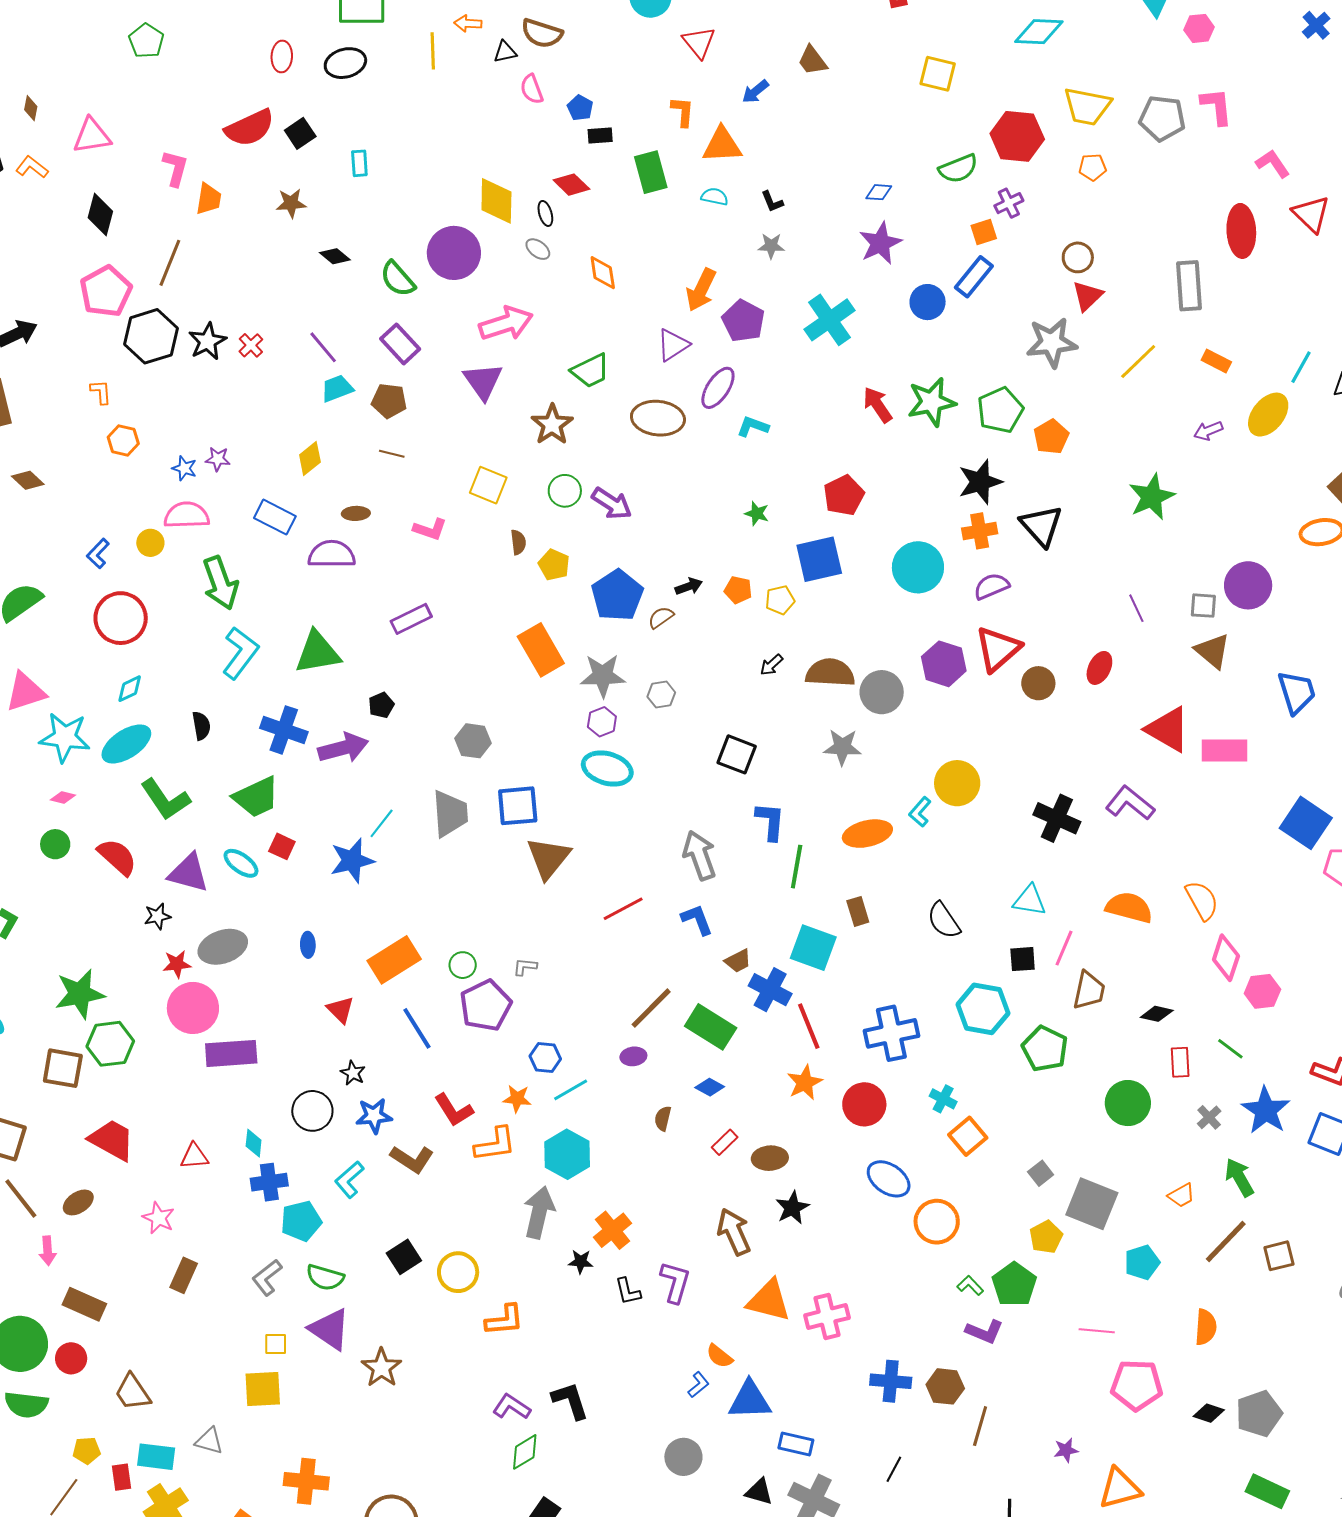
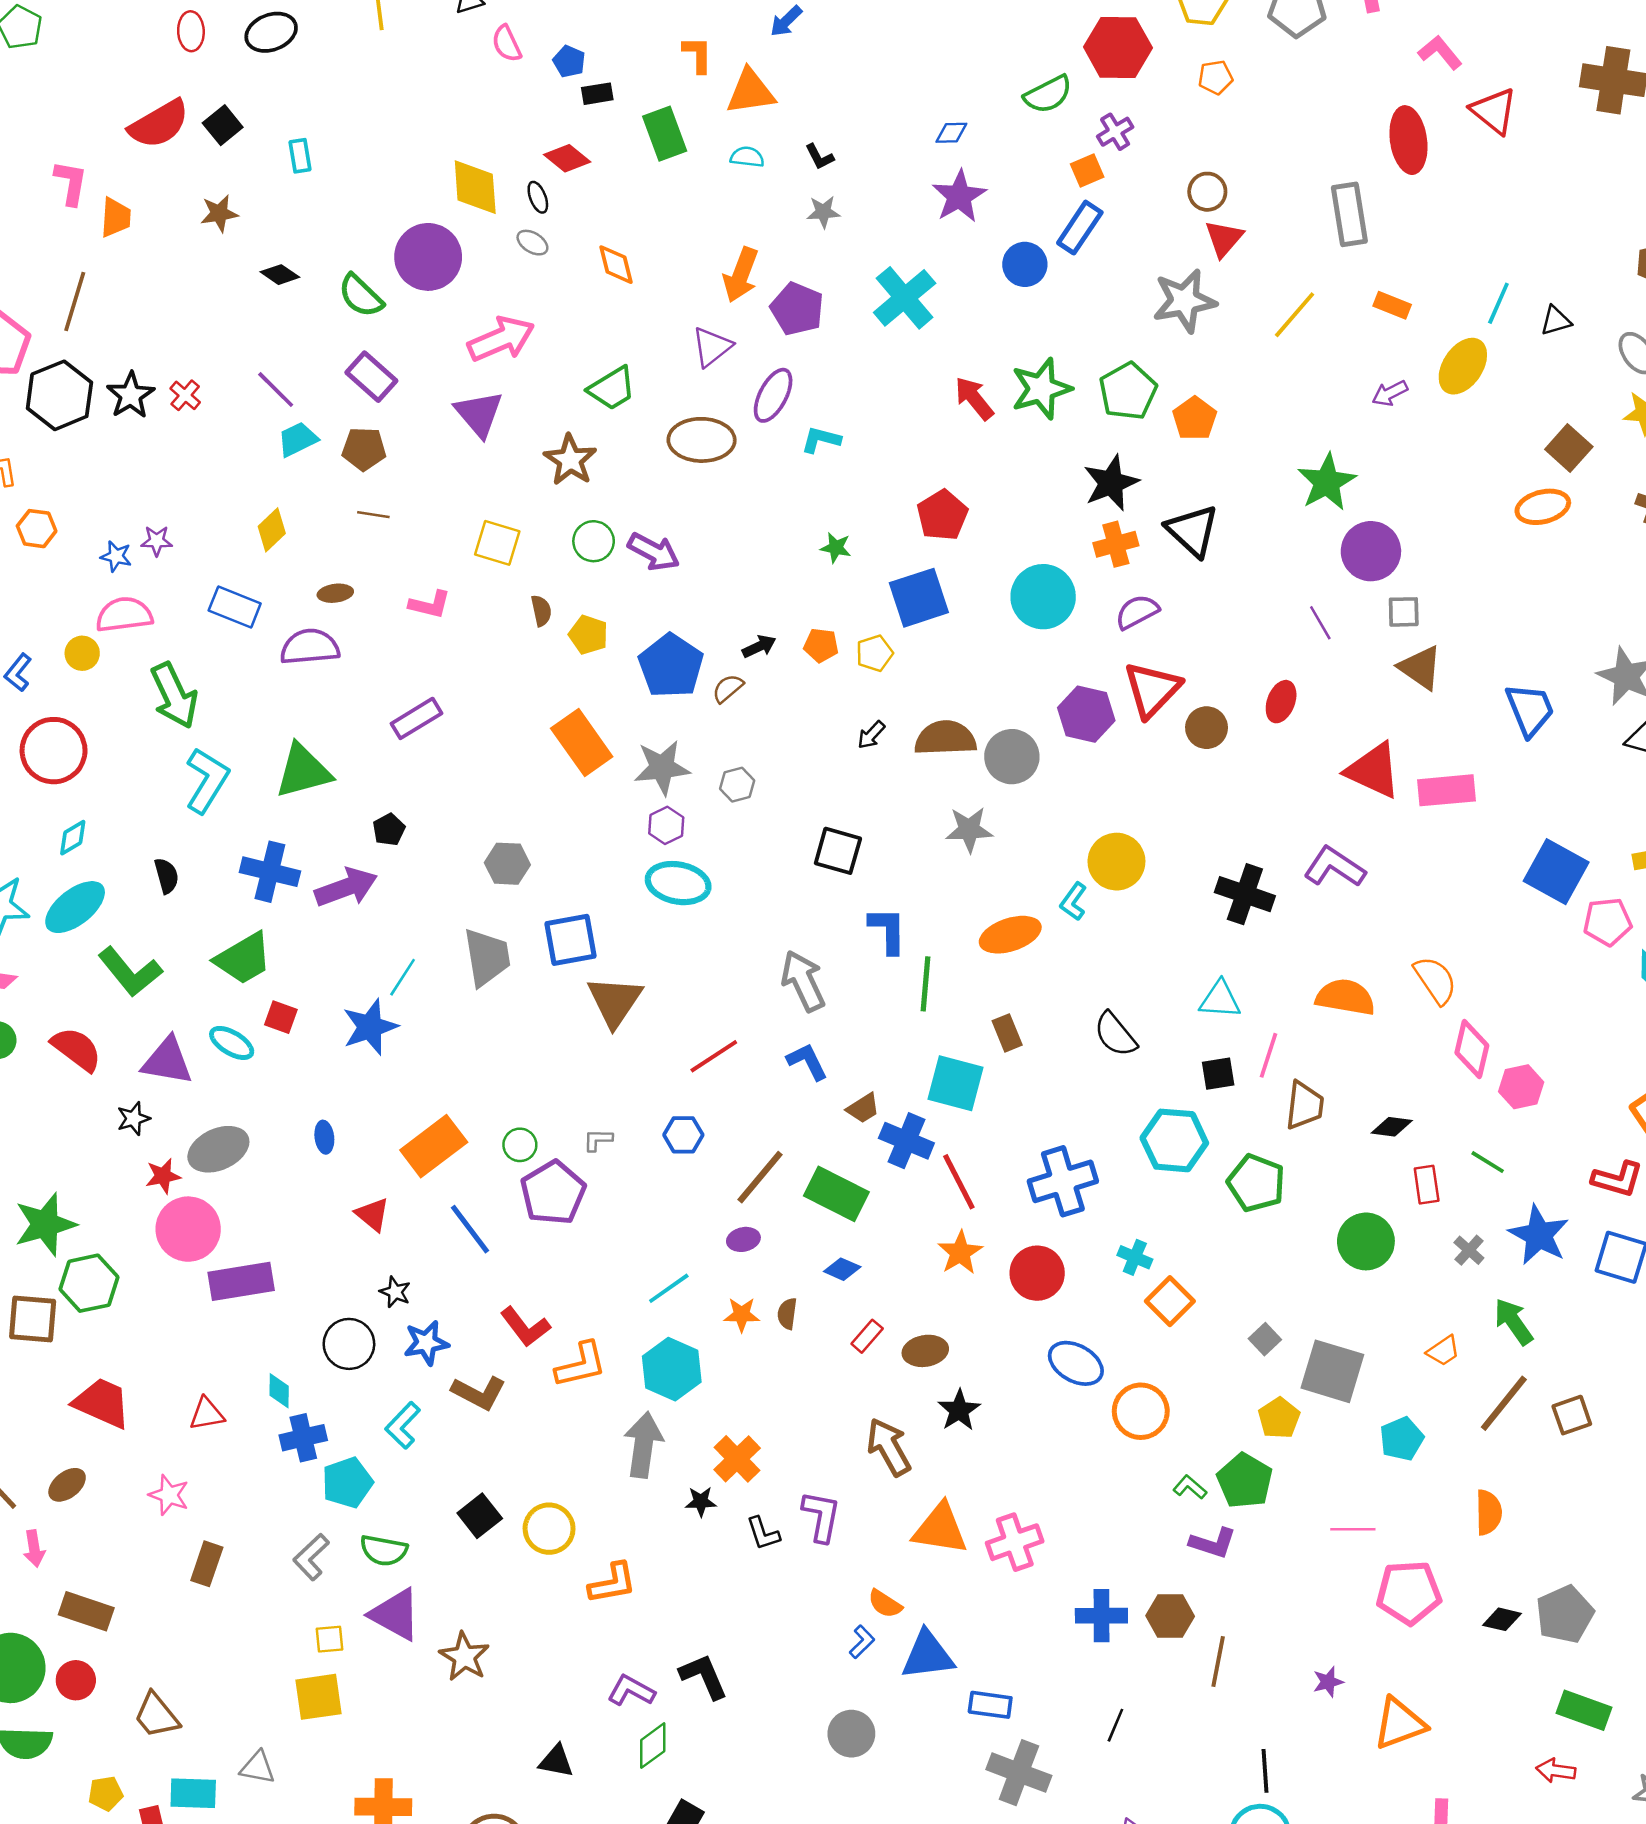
purple circle: (1248, 585) -> (1371, 551), moved
blue hexagon: (545, 1058) -> (683, 1135), moved
orange star: (517, 1099) -> (742, 1315), moved
black triangle: (759, 1492) -> (556, 1761), moved

